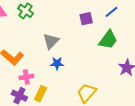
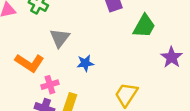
gray triangle: (51, 41) -> (60, 38), moved

